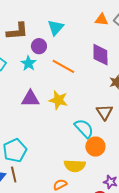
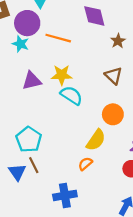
purple circle: (39, 46) -> (27, 23), size x1.5
cyan semicircle: (84, 128) -> (71, 95), moved
yellow semicircle: (75, 166) -> (96, 140), turned -45

